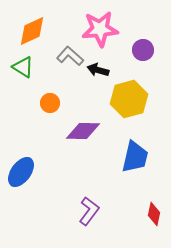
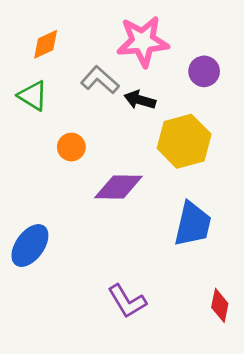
orange diamond: (32, 31) -> (46, 44), size x0.7
purple L-shape: (89, 211) -> (127, 301), turned 112

